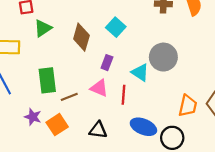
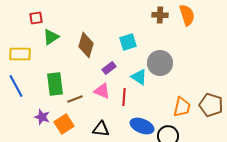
cyan square: (116, 27) -> (128, 42), moved, turned 30
purple rectangle: (107, 63) -> (109, 68), turned 32

